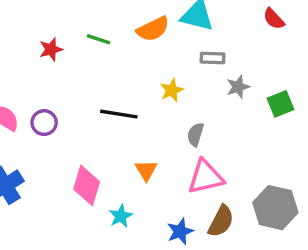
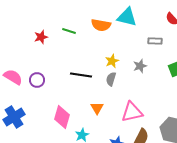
orange semicircle: (153, 29) -> (101, 25), turned 36
gray rectangle: (212, 58) -> (155, 41), moved
gray star: (238, 87) -> (140, 66), moved
gray semicircle: (195, 134) -> (111, 79), moved

